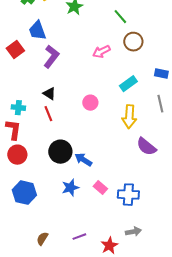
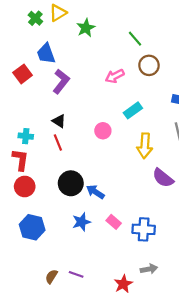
cyan rectangle: (128, 84) -> (133, 110), moved
purple line: (79, 237) -> (76, 274), moved, turned 40

